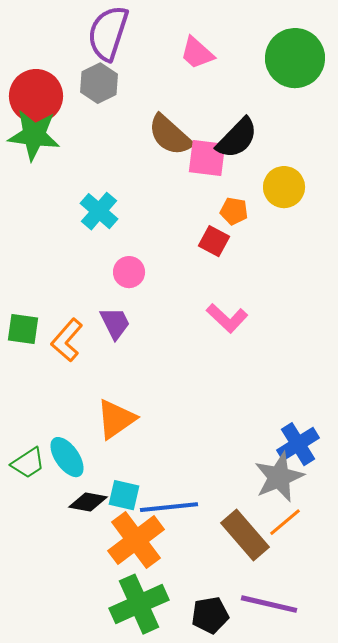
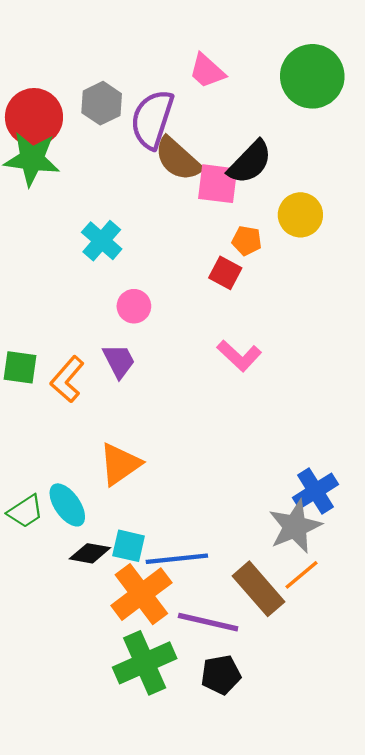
purple semicircle: (108, 33) -> (152, 119), moved
purple line: (269, 604) -> (208, 622), moved

